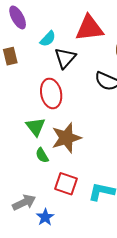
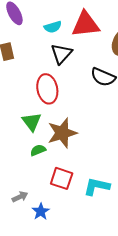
cyan semicircle: (48, 39) -> (53, 27), moved, turned 30
green semicircle: (42, 155) -> (38, 150), turned 98
gray arrow: (24, 202) -> (20, 197), size x0.7

